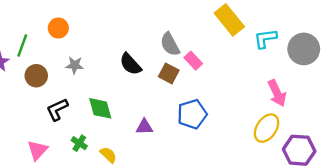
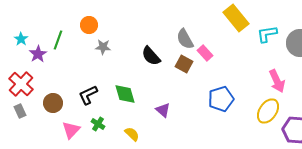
gray star: (75, 65) -> (103, 47), moved
brown circle: (36, 76) -> (53, 103), moved
blue pentagon: (192, 114) -> (221, 99), moved
purple triangle: (144, 127) -> (163, 110), turned 42
green cross: (79, 143) -> (98, 124), moved

